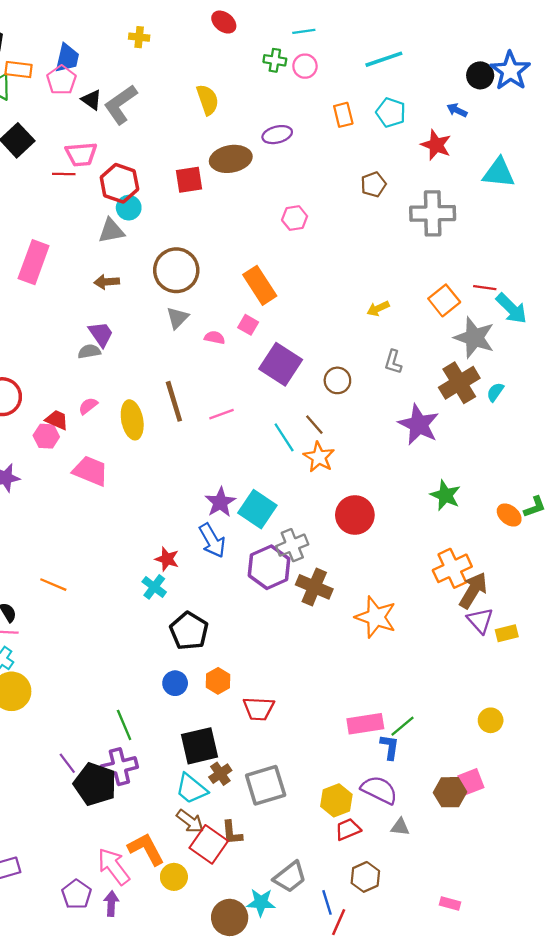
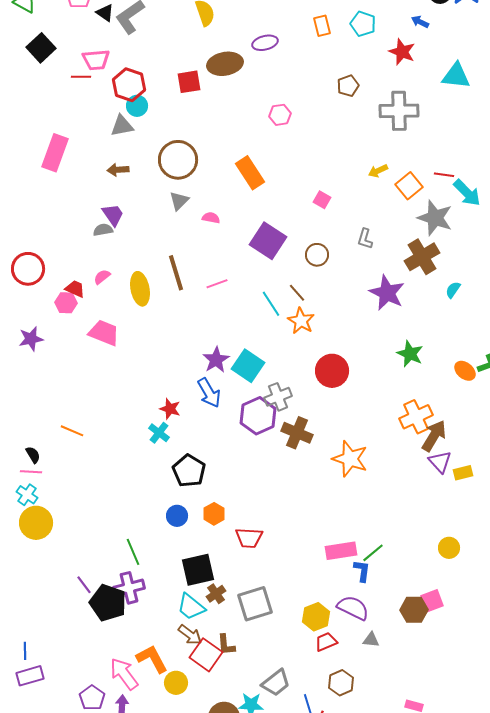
yellow arrow: (378, 309) -> (378, 171), moved
pink square: (248, 325) -> (322, 200), moved
cyan semicircle: (495, 392) -> (453, 290), moved

